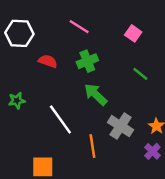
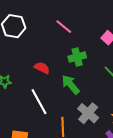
red semicircle: (48, 61) -> (42, 68), moved
green cross: (87, 61) -> (77, 57), moved

